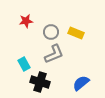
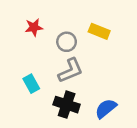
yellow rectangle: (76, 33) -> (99, 31), moved
black cross: (40, 82) -> (67, 105), moved

